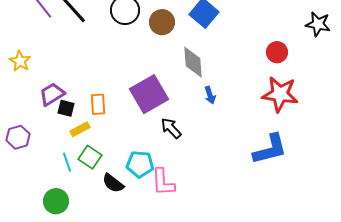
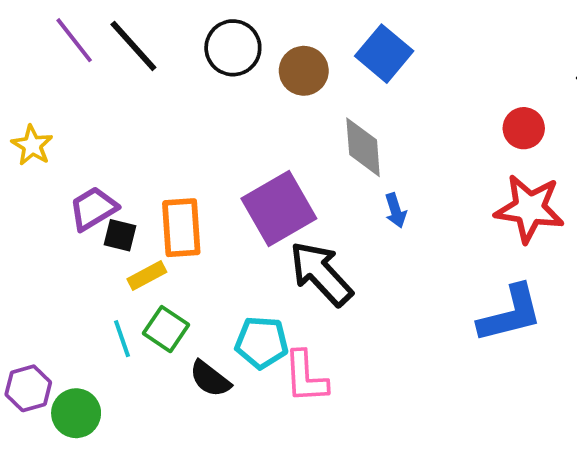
orange rectangle: (98, 104) -> (181, 228), size x1.4
black arrow: (171, 128) -> (321, 274), size x1.6
purple hexagon: (18, 137) -> (28, 388), moved
green circle: (56, 201) -> (76, 413), moved

